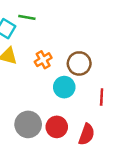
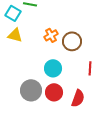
orange cross: (43, 60) -> (51, 35), moved
cyan circle: (64, 87) -> (53, 68), moved

